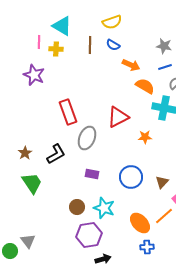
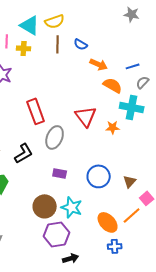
yellow semicircle: (112, 22) -> (55, 21), moved
gray star: (164, 46) -> (132, 14), moved
red triangle: (118, 117) -> (86, 116), turned -40
orange star: (145, 137) -> (113, 127), moved
brown circle: (77, 207) -> (45, 206), size x1.5

